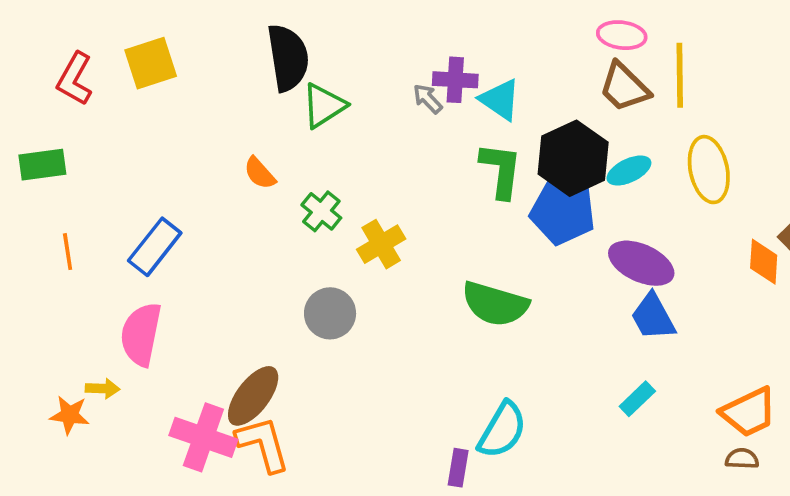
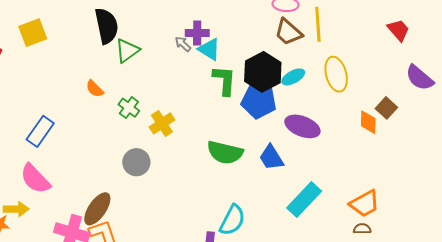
cyan triangle: (500, 100) -> (209, 49), moved
blue trapezoid: (653, 317) -> (271, 157), moved
pink semicircle: (141, 334) -> (35, 179), turned -52
yellow arrow: (103, 389) -> (16, 209), size x1.4
cyan rectangle: (637, 399) -> (304, 199), size x1.8

